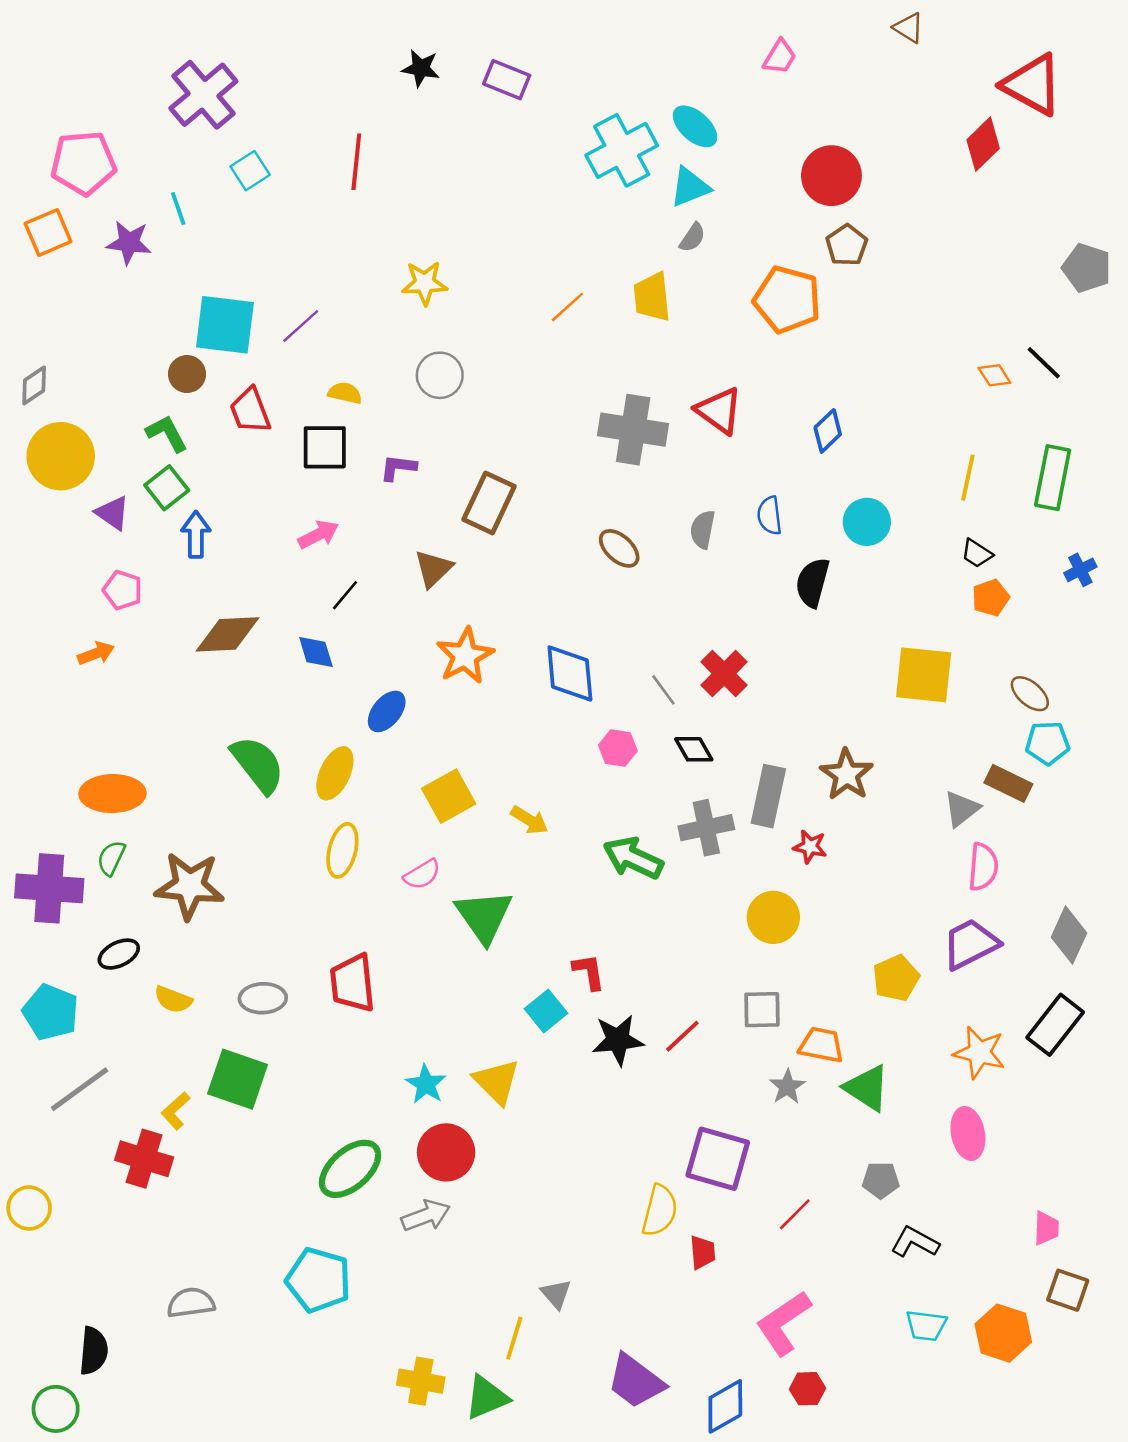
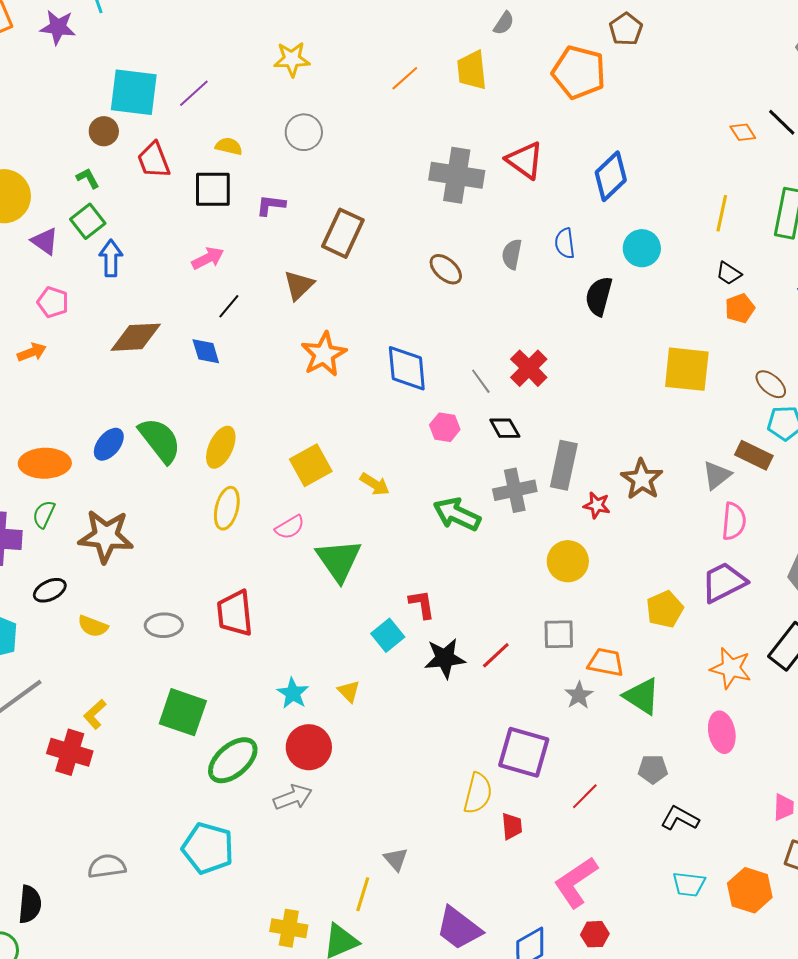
blue diamond: (828, 431) -> (611, 176), size x1.4
green L-shape: (167, 433) -> (88, 178), size x0.7
blue ellipse: (387, 711) -> (109, 444), moved
brown star: (847, 775) -> (642, 479), moved
green square: (238, 1079) -> (183, 712), moved
yellow triangle: (497, 1082) -> (349, 691), size x0.6

